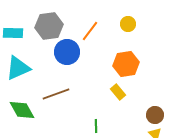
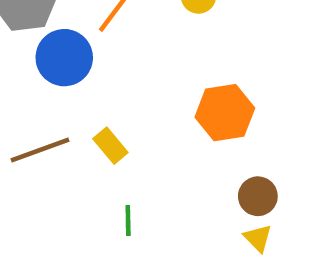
orange hexagon: (126, 64) -> (225, 113), moved
yellow rectangle: (118, 92) -> (110, 146), moved

